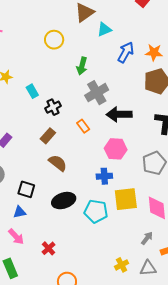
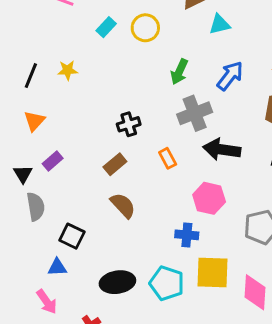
blue arrow: (126, 52) -> (230, 76), moved
cyan rectangle: (32, 91) -> (106, 27), moved, turned 64
black ellipse: (64, 201) -> (117, 282), moved

